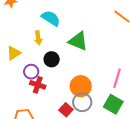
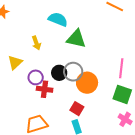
cyan semicircle: (51, 18) -> (58, 19), moved
black circle: (52, 59) -> (59, 73), moved
gray circle: (82, 102) -> (73, 72), moved

